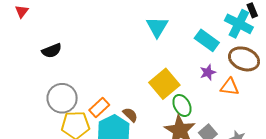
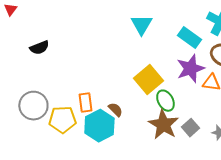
purple star: (208, 72) -> (190, 69), size x1.8
gray circle: (62, 98) -> (33, 106), moved
orange rectangle: (99, 108) -> (85, 103), turned -54

